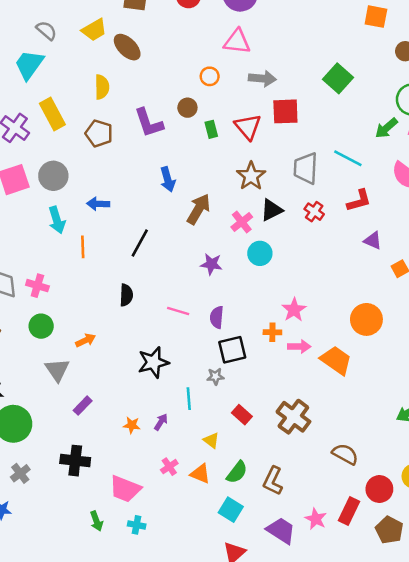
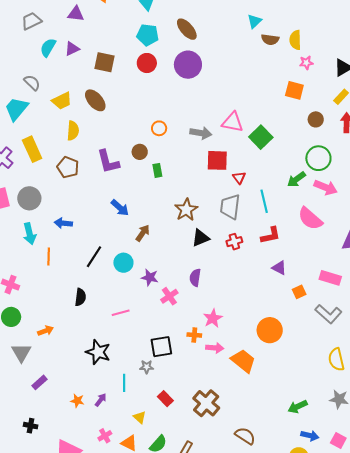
yellow trapezoid: (94, 30) -> (62, 101), moved
pink triangle: (237, 42) -> (233, 122), moved
red triangle: (248, 127) -> (239, 178), moved, size x0.6
cyan line: (348, 158) -> (264, 201), turned 45
blue arrow: (168, 179) -> (120, 208), turned -36
brown arrow: (199, 209) -> (143, 233), size x0.7
red cross: (314, 212) -> (234, 242), turned 35
pink cross: (242, 222) -> (169, 296), moved
cyan circle: (260, 253) -> (123, 263), moved
pink line: (178, 311) -> (121, 313), turned -36
purple semicircle: (217, 317) -> (195, 278), moved
black star: (153, 362) -> (98, 352), turned 30
black cross: (75, 461) -> (31, 426), size x0.6

